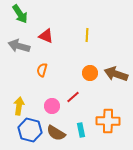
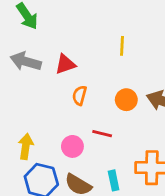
red triangle: (46, 36) -> (65, 64), moved, turned -42
orange semicircle: (42, 70) -> (80, 95), moved
red line: (73, 97) -> (102, 134), turned 56

